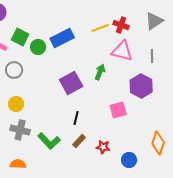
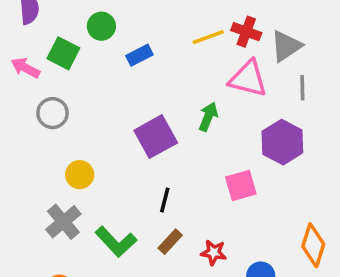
gray triangle: (154, 21) -> (286, 46), moved
blue rectangle: (62, 38) -> (139, 55), size x0.6
green circle: (38, 47) -> (101, 26), moved
yellow circle: (16, 104) -> (80, 175), moved
gray cross: (20, 130) -> (63, 222), turned 36

